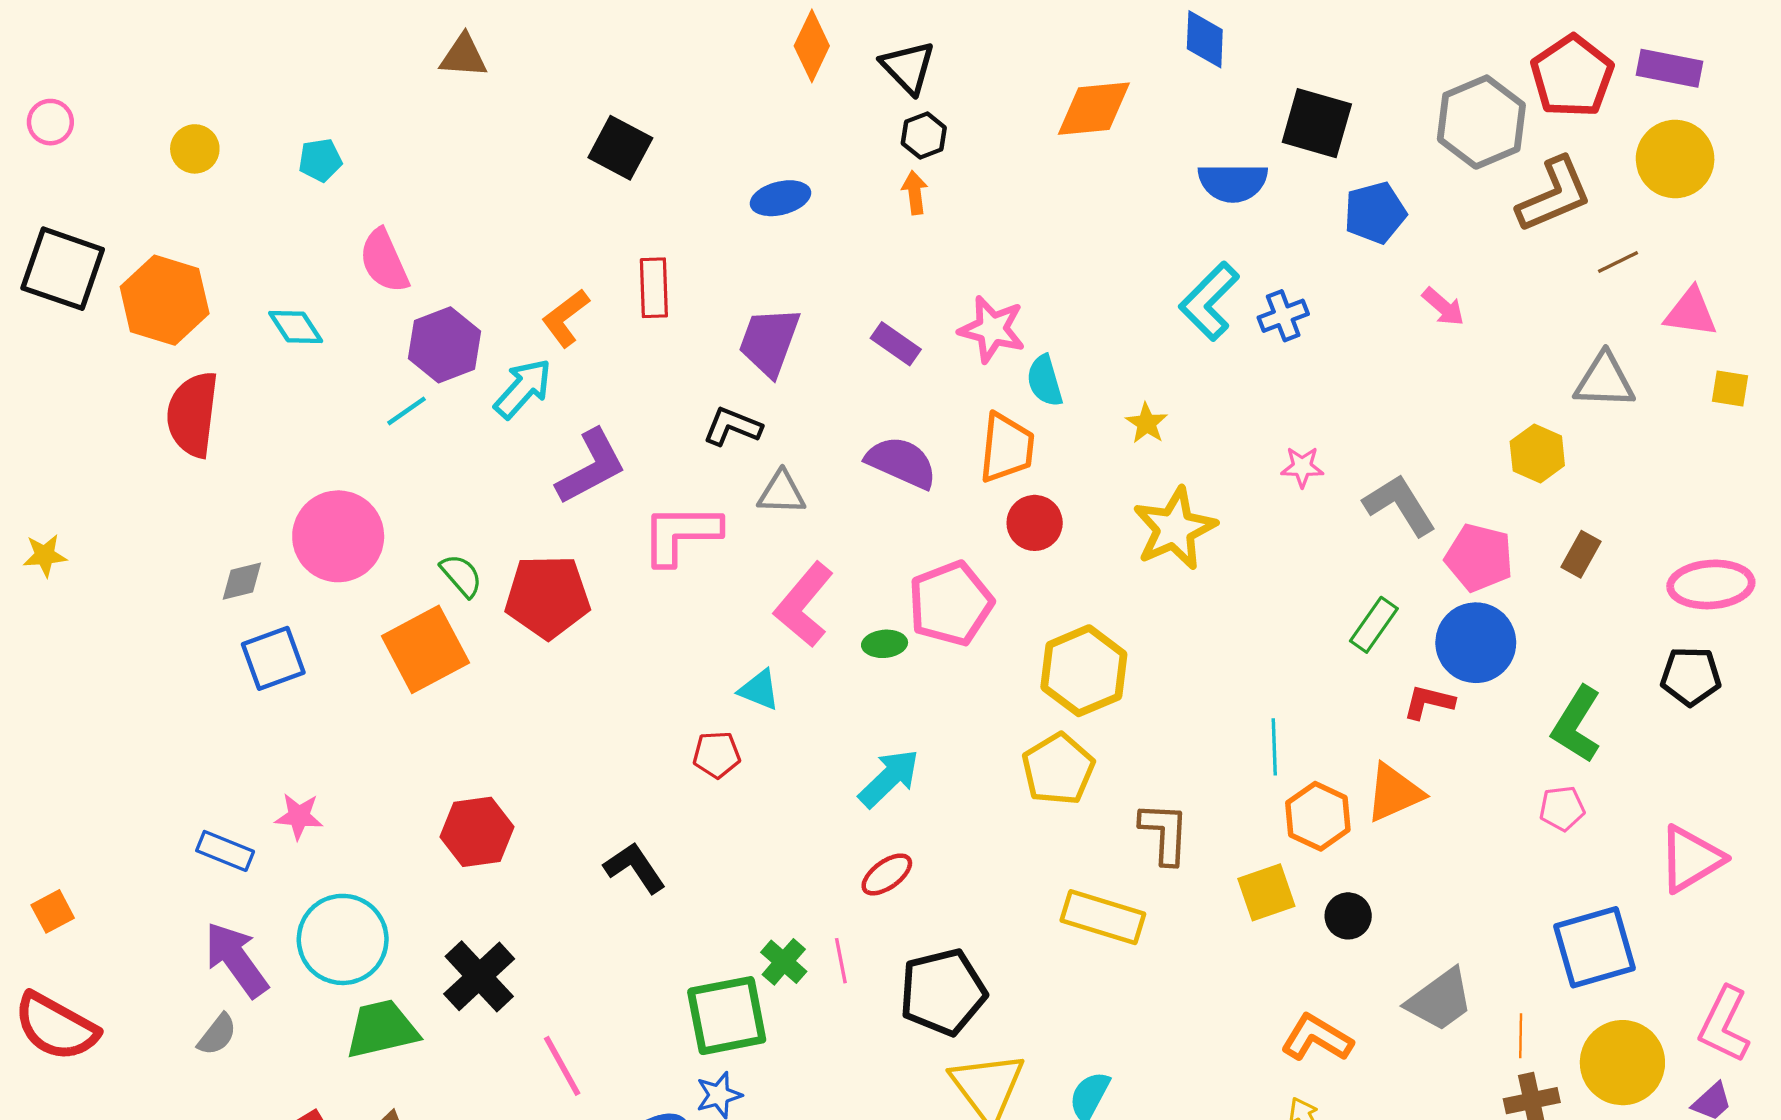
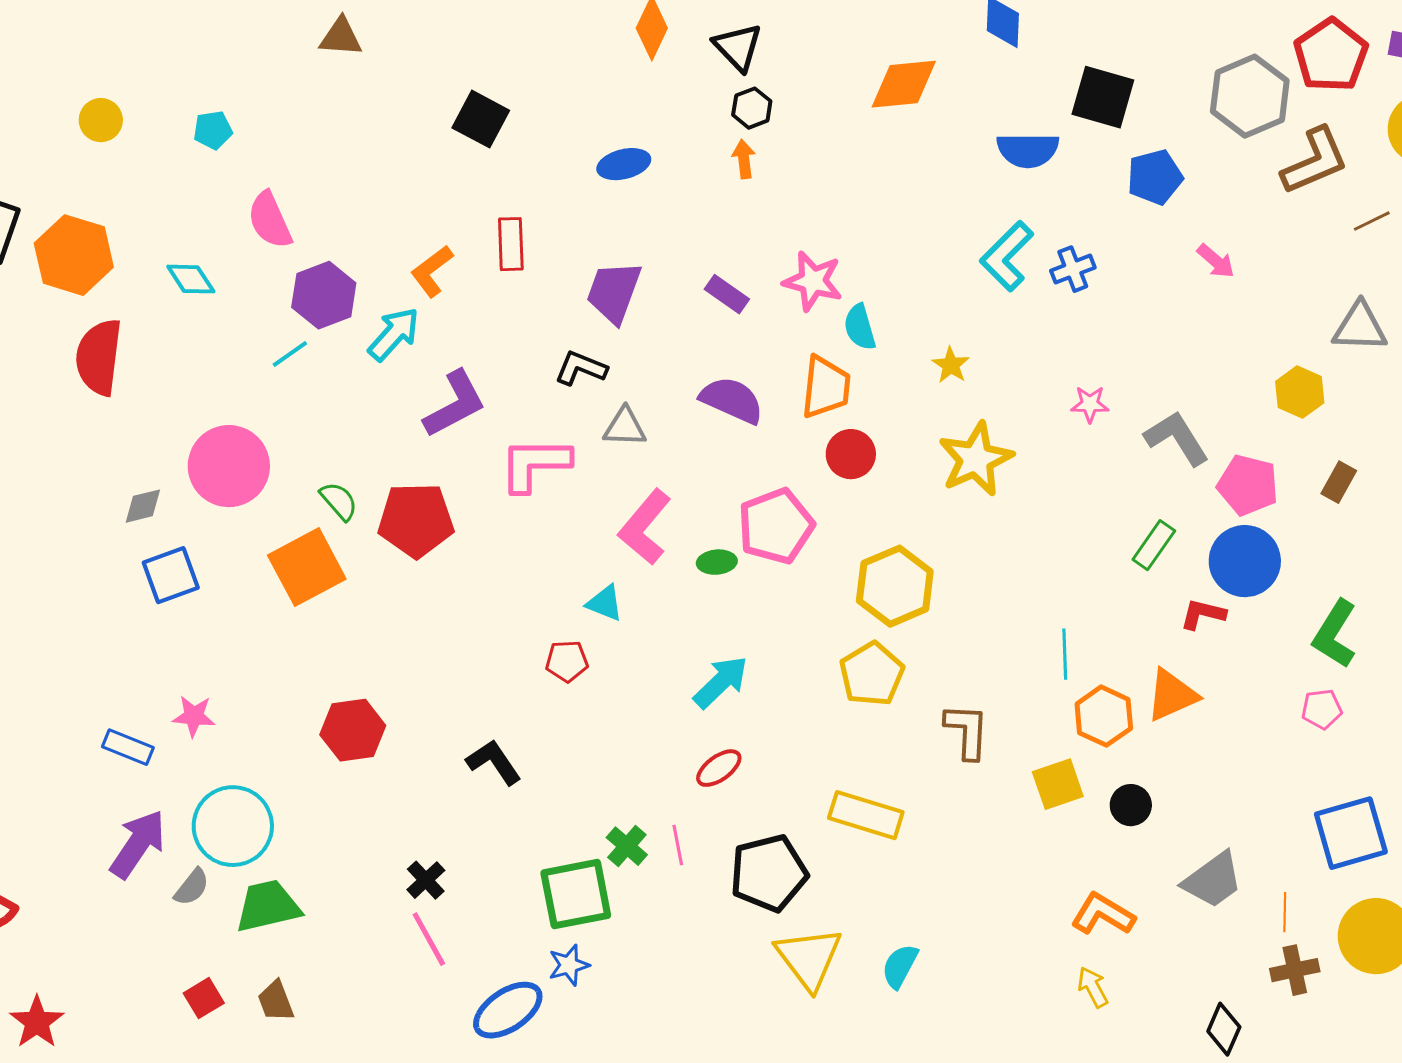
yellow rectangle: (1103, 917) -> (866, 815), moved
purple arrow: (236, 960) -> (138, 844), turned 70
black cross: (479, 976) -> (426, 880), moved, size x0.6
gray semicircle: (217, 1035) -> (192, 887), moved

